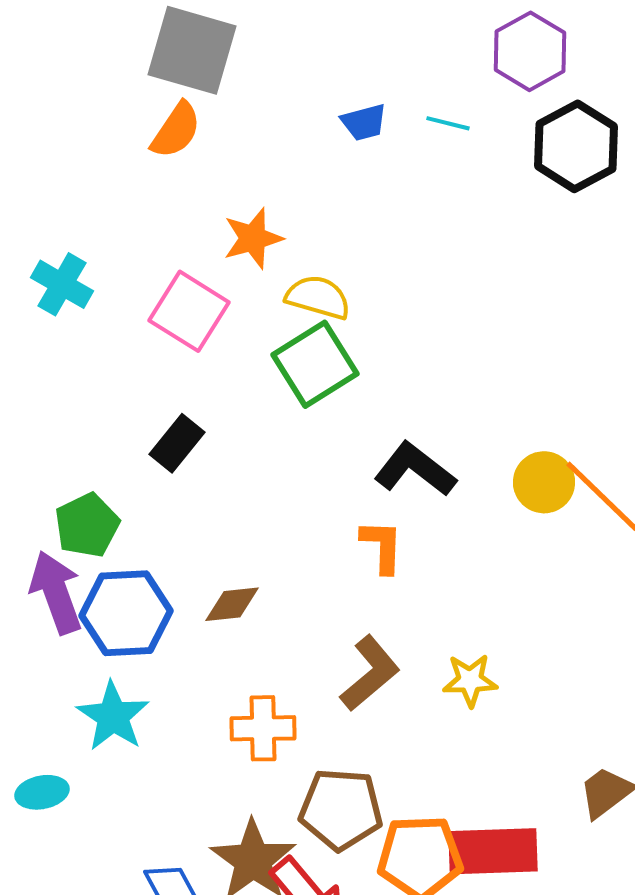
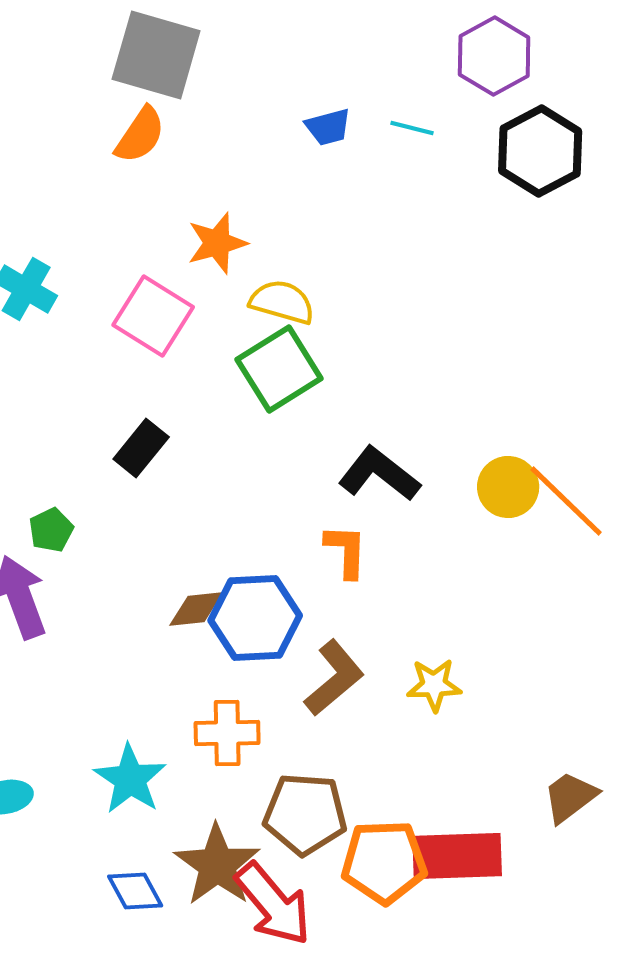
green pentagon: (87, 525) -> (51, 530), size x0.7
blue hexagon: (126, 613) -> (255, 618), moved
cyan star: (113, 716) -> (130, 779), moved

